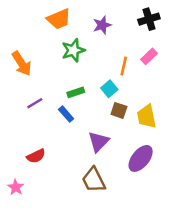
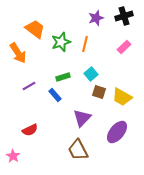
orange trapezoid: (59, 19) -> (35, 29), moved, turned -120
purple star: (102, 25) -> (96, 18), moved
orange line: (124, 66) -> (85, 44), moved
yellow trapezoid: (147, 116) -> (122, 97), turned -50

